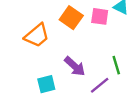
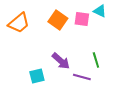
orange trapezoid: (37, 35) -> (19, 23), moved
purple line: (100, 85) -> (82, 77), turned 54

